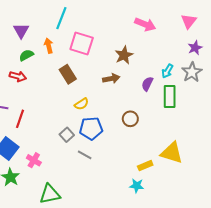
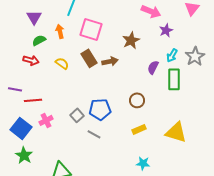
purple star: (195, 48) -> (166, 30), moved
brown rectangle: (68, 74) -> (89, 58), moved
brown arrow: (111, 79) -> (110, 61), moved
yellow semicircle: (82, 104) -> (62, 63), moved, turned -112
red line: (20, 119) -> (33, 100), turned 66
pink cross: (34, 160) -> (46, 120), moved, turned 32
yellow rectangle: (145, 166) -> (139, 129), moved

